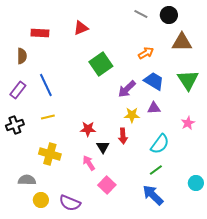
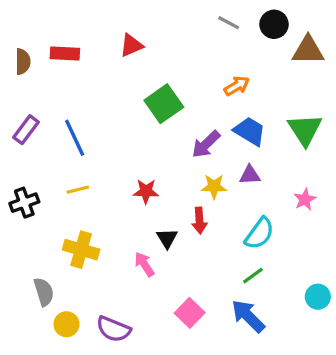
brown triangle: (182, 42) -> (308, 50), moved
brown semicircle: (22, 56) -> (23, 62), moved
purple rectangle: (18, 90) -> (26, 130), moved
red star: (88, 129) -> (146, 191), moved
gray semicircle: (27, 180) -> (44, 292), turned 72
pink square: (107, 185) -> (190, 313), moved

